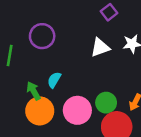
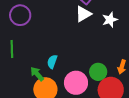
purple circle: (42, 36) -> (20, 15), moved
white triangle: (100, 47) -> (83, 14), moved

